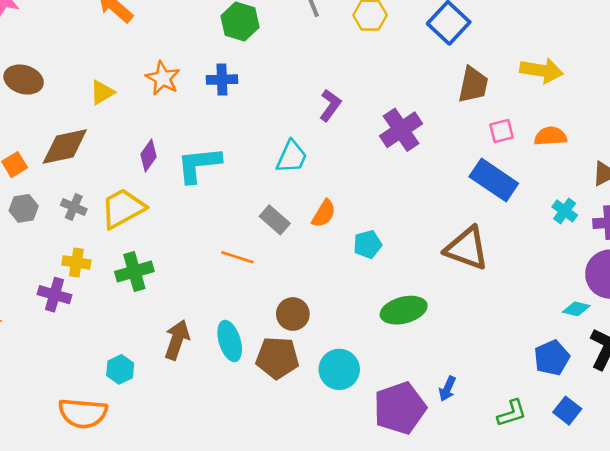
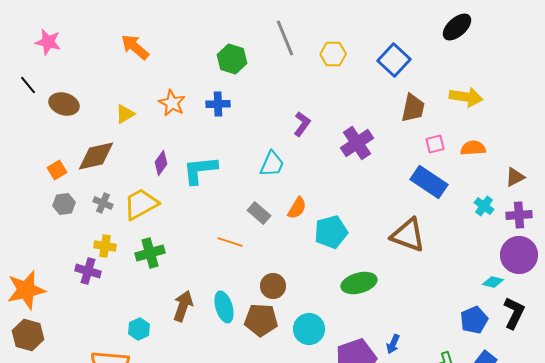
cyan pentagon: (368, 244) -> (331, 232), size x1.5

